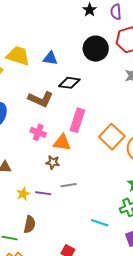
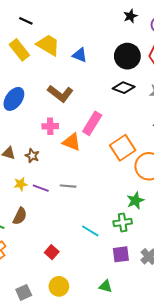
black diamond: (69, 83) -> (124, 88), moved
pink cross: (38, 132) -> (50, 126), turned -35
brown star: (53, 162) -> (32, 156), moved

